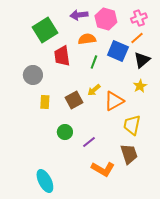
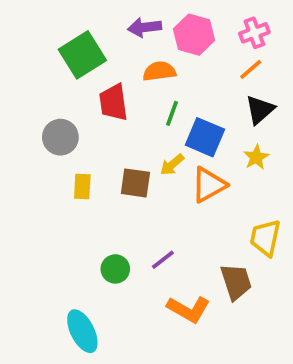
blue square: (118, 51) -> (205, 137), moved
brown square: (74, 100) -> (135, 183), turned 36
yellow trapezoid: (132, 125) -> (265, 238), moved
green circle: (65, 132) -> (115, 269), moved

